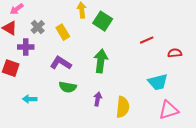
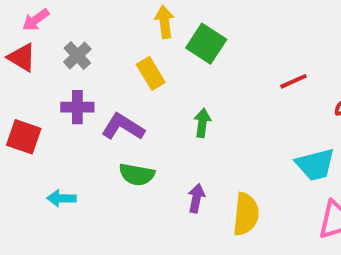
yellow rectangle: (63, 32) -> (151, 73), moved
purple cross: (26, 47) -> (77, 107), moved
green arrow: (101, 61) -> (202, 123), size x0.6

